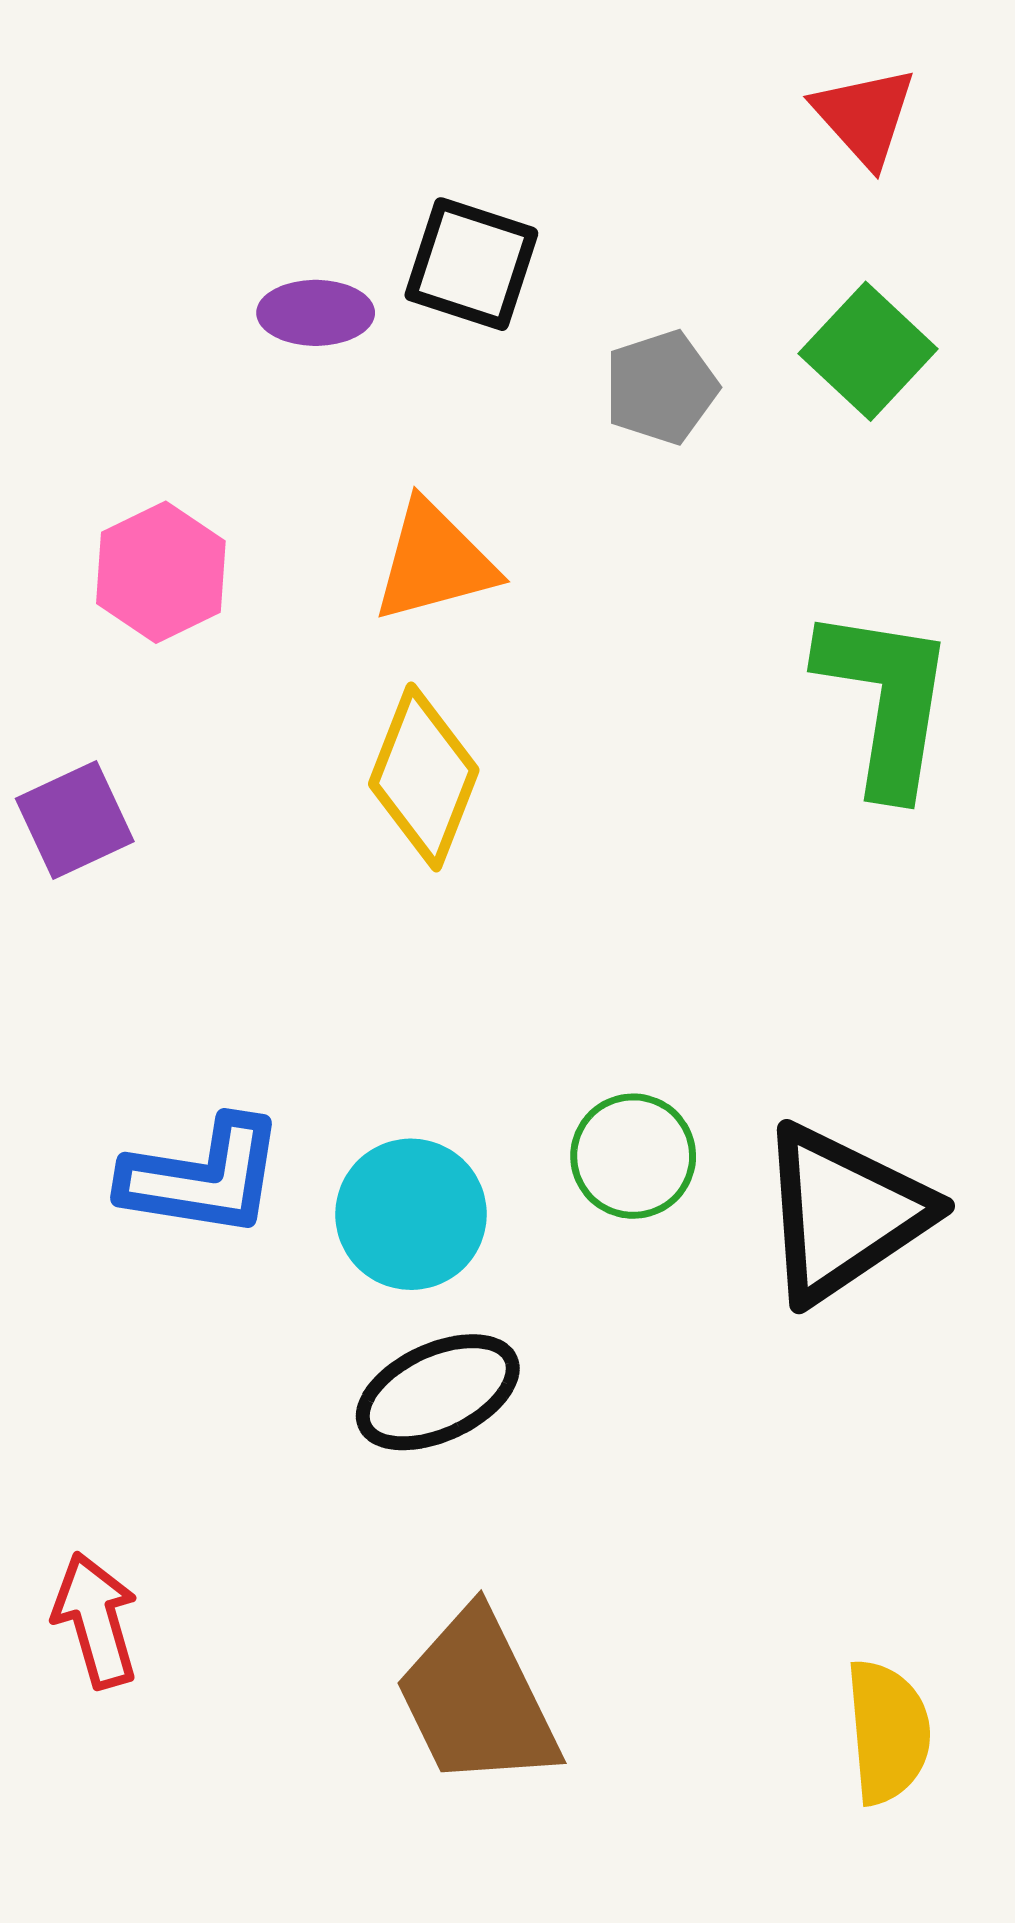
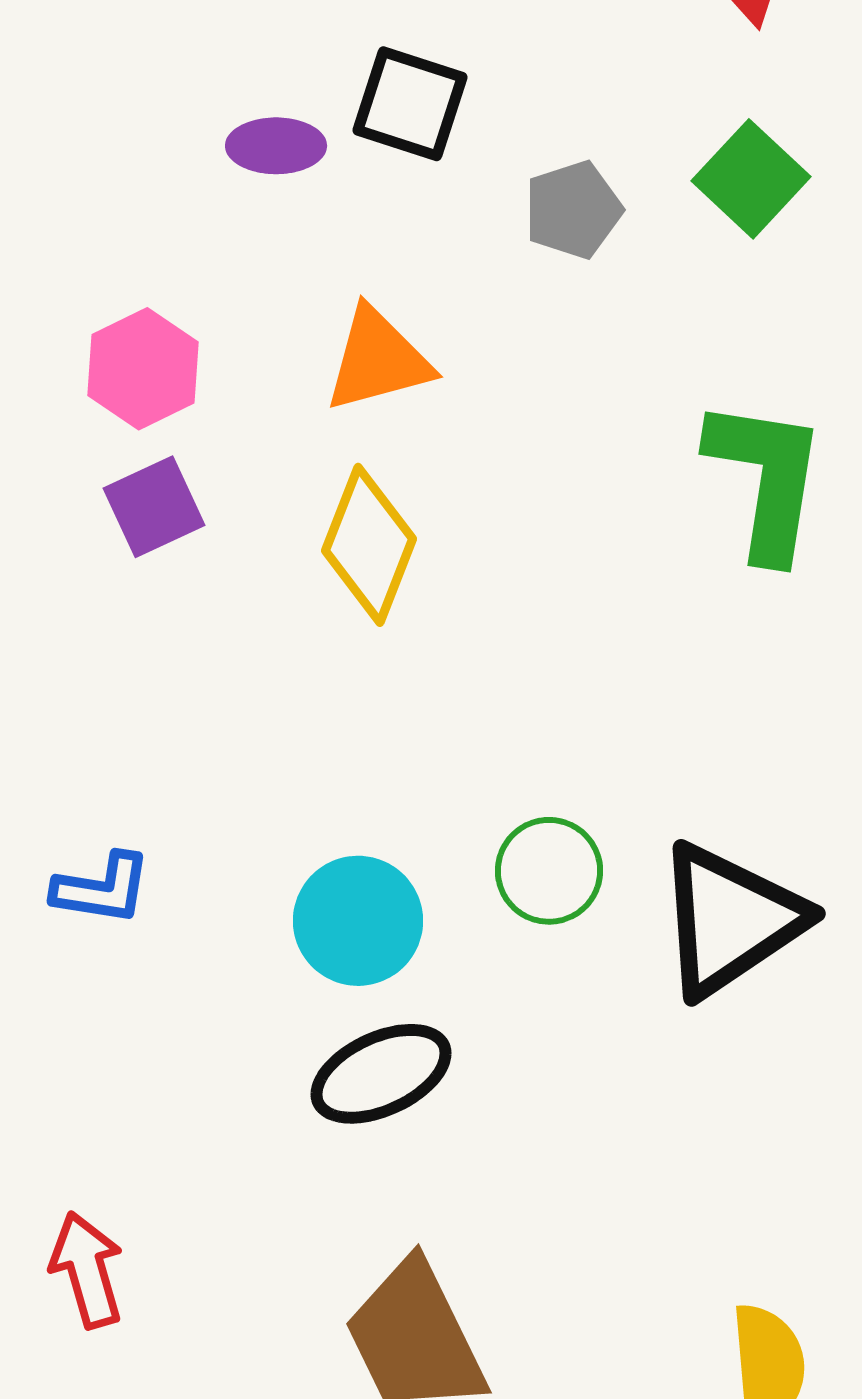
purple square: (75, 820) -> (154, 507), moved
blue L-shape: (203, 1177) -> (102, 889), moved, size x0.7

